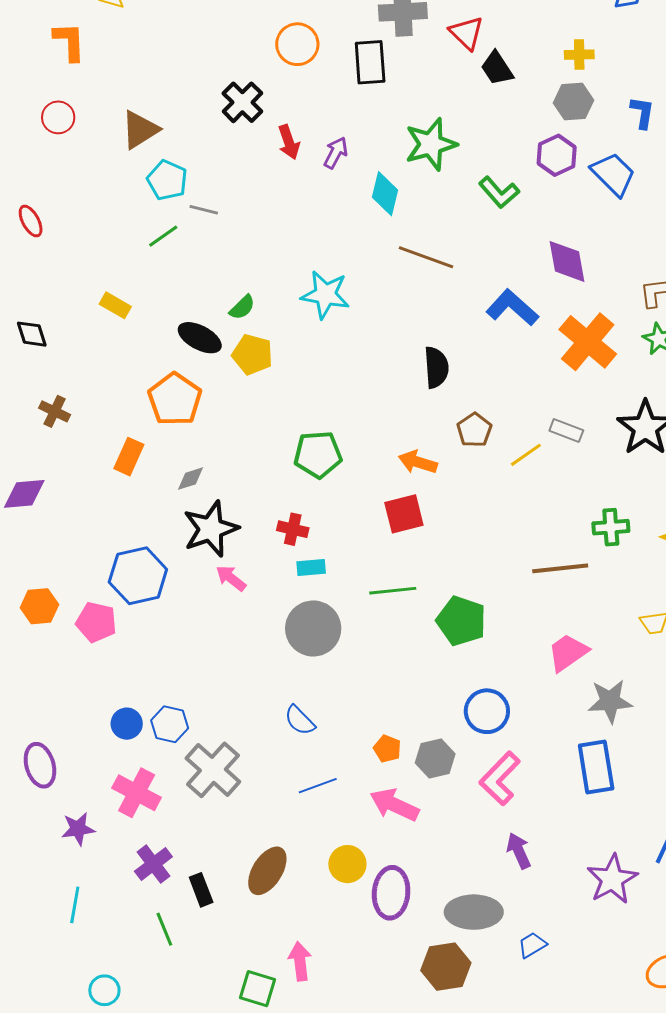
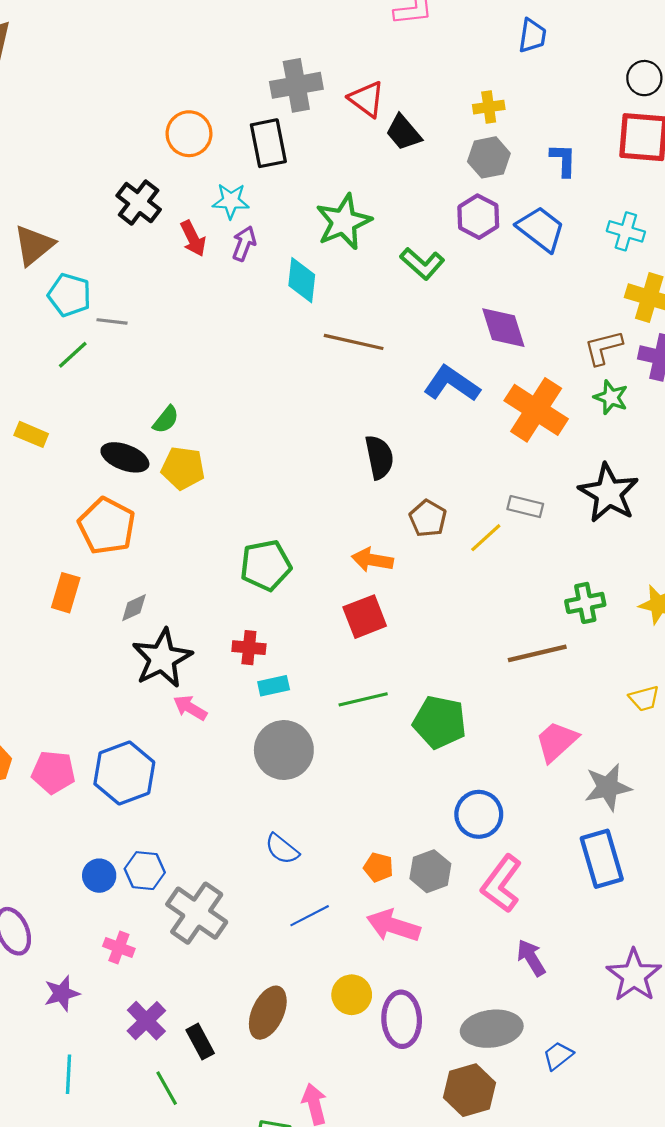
cyan star: (325, 295) -> (231, 201), moved, size x0.7
blue hexagon: (138, 576) -> (124, 773), moved
pink cross: (137, 793) -> (119, 947), size x0.6

